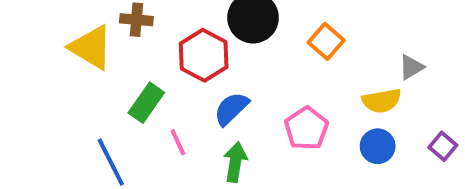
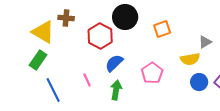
orange square: (326, 41) -> (162, 29), turned 30
green rectangle: (146, 103) -> (38, 60), moved
blue circle: (378, 146) -> (199, 82), moved

